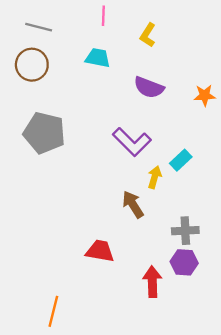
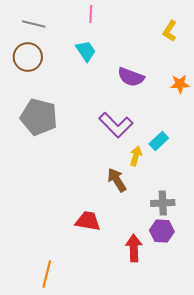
yellow L-shape: (148, 35) -> (170, 31), moved
cyan trapezoid: (98, 58) -> (86, 51), turned 45

